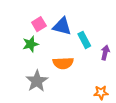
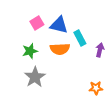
green star: (31, 44) -> (30, 51), moved
orange semicircle: (63, 63) -> (60, 49), moved

